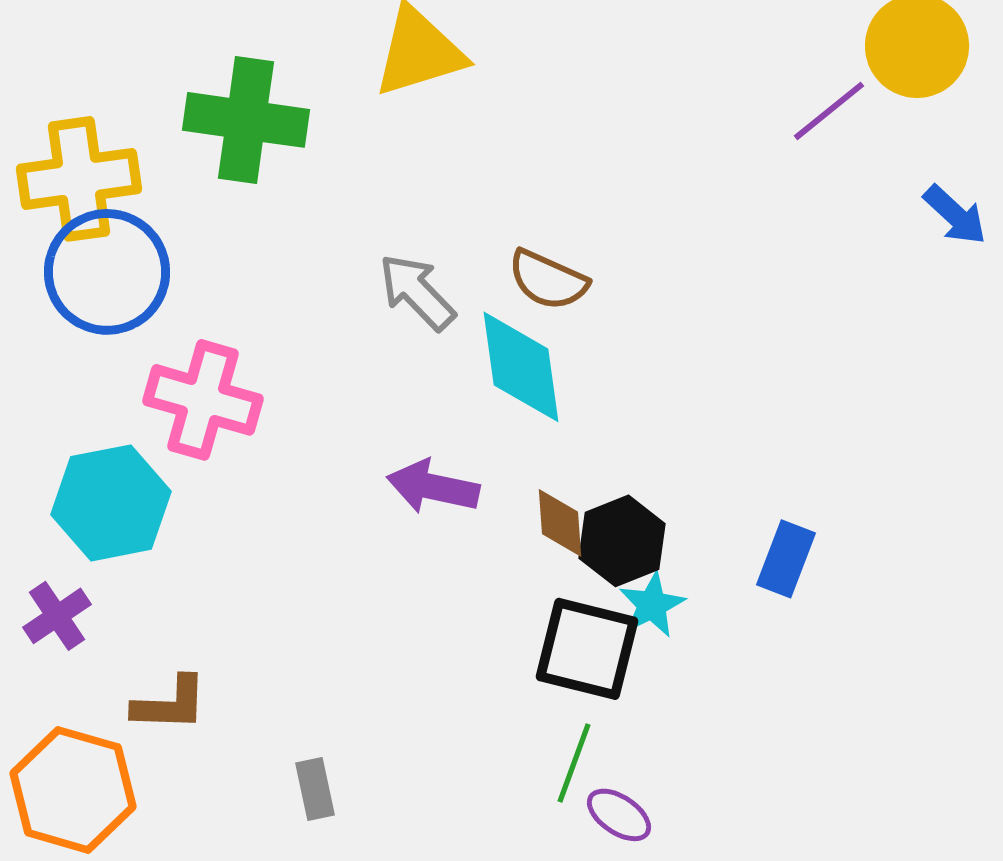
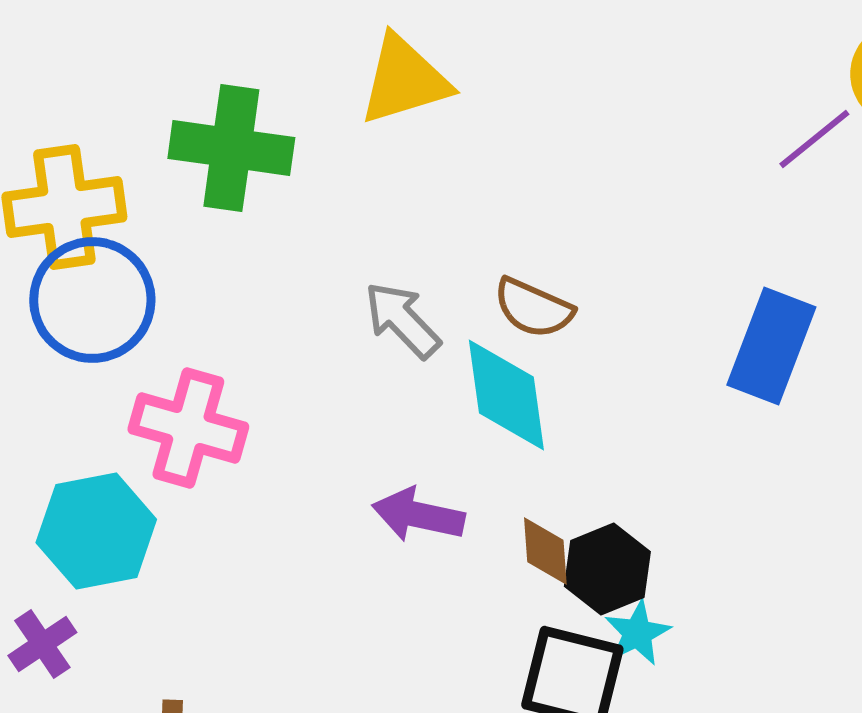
blue rectangle: (786, 559) -> (771, 346), moved, size x1.5

